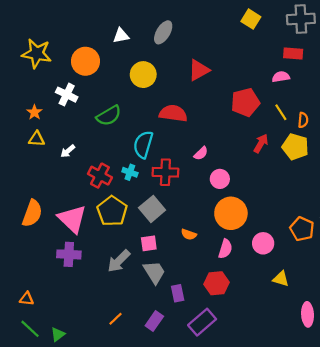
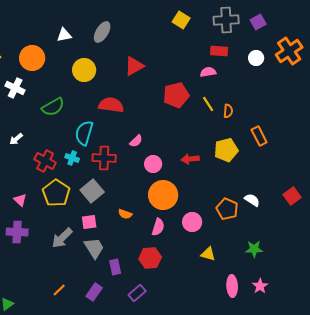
red arrow: (261, 143) -> (190, 159), moved, turned -126
yellow pentagon: (295, 147) -> (226, 150), moved, turned -30
pink triangle: (72, 219) -> (20, 200), size x0.5
purple rectangle: (202, 322) -> (137, 293), size x0.7

